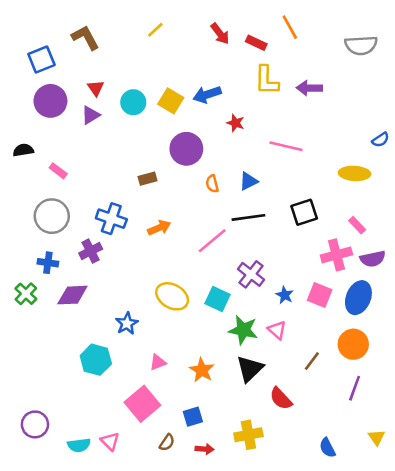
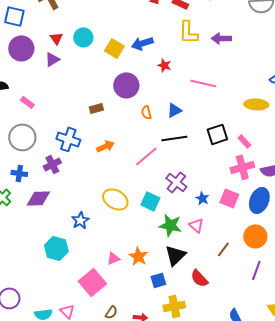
blue square: (41, 60) -> (14, 16), turned 35
cyan circle: (133, 102) -> (83, 37), moved
pink rectangle: (357, 225) -> (244, 141), moved
pink triangle: (158, 362) -> (113, 258), moved
blue square: (193, 417) -> (158, 280), moved

